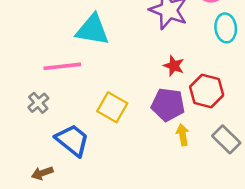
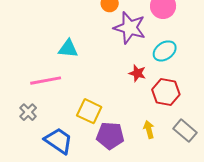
cyan ellipse: (226, 28) -> (165, 51), moved, turned 65
cyan triangle: (92, 30) -> (68, 49), size x0.7
purple pentagon: (168, 105) -> (110, 136), moved

